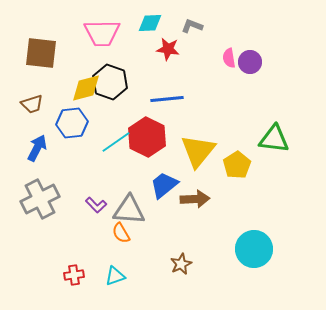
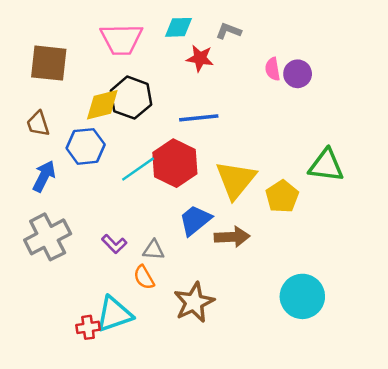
brown trapezoid: (32, 104) -> (38, 124), turned 90
gray triangle: (129, 210) -> (154, 250), size x0.6
brown star: (181, 264) -> (194, 302), moved, size x1.6
cyan triangle: (115, 276) -> (114, 314), moved, size x1.6

